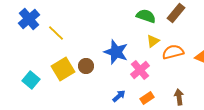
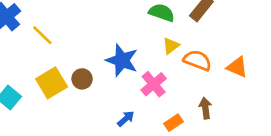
orange semicircle: (173, 52) -> (197, 60), turned 35
brown arrow: (179, 97) -> (205, 108), moved
orange rectangle: (147, 98) -> (174, 123), moved

